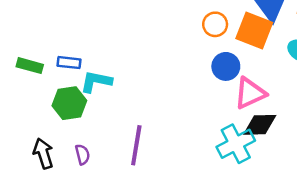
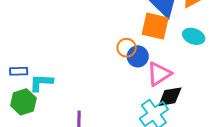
orange circle: (215, 24) -> (127, 48), moved

